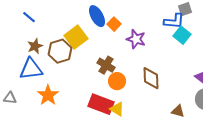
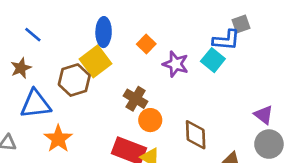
blue ellipse: (97, 16) -> (104, 32), moved, turned 30
cyan square: (182, 35) -> (213, 60), moved
brown star: (35, 46) -> (21, 68), moved
brown diamond: (151, 78) -> (196, 135), moved

